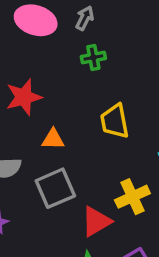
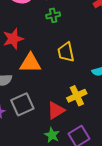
orange triangle: (53, 139) -> (30, 63), size x1.6
gray square: (55, 188) -> (22, 104), moved

